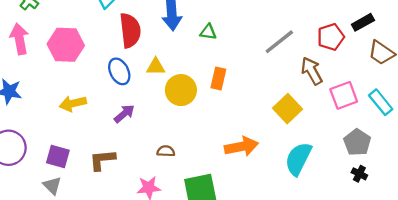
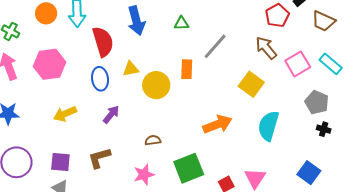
green triangle: (208, 32) -> (181, 23), moved
gray line: (279, 42) -> (215, 46), moved
blue ellipse: (119, 71) -> (100, 79), turned 30

